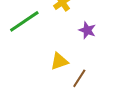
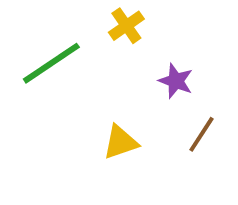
brown line: (79, 78) -> (201, 134), moved

